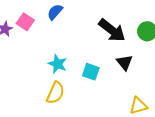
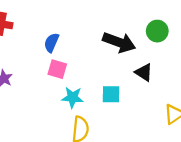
pink square: (25, 22) -> (57, 69), moved

